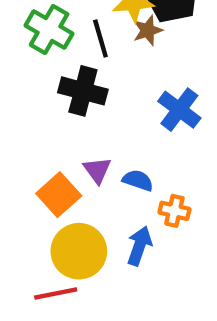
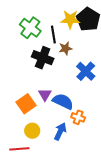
brown star: (148, 30) -> (65, 48), moved
blue semicircle: (138, 180) -> (63, 101), size x1.5
yellow circle: (79, 251) -> (32, 131), size x0.6

